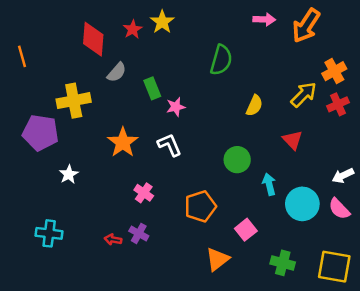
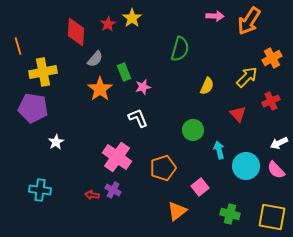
yellow cross: (74, 101) -> (43, 72), moved
red cross: (338, 104) -> (271, 101), moved
orange star: (123, 142) -> (100, 89), moved
pink cross: (144, 193) -> (117, 157), size x1.8

